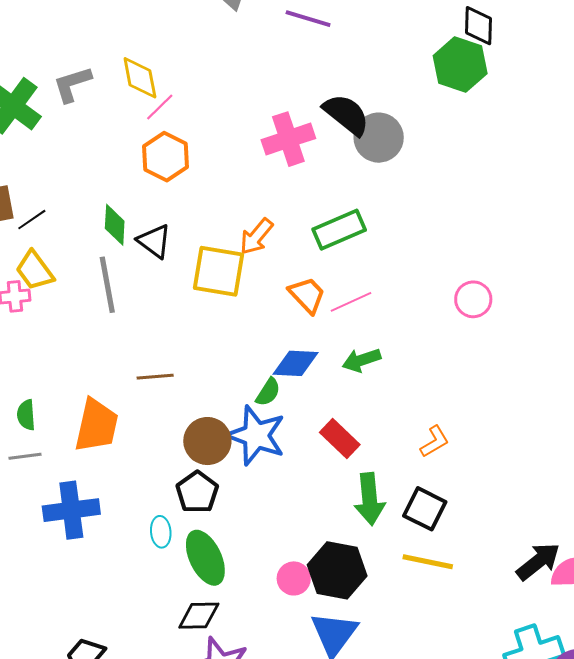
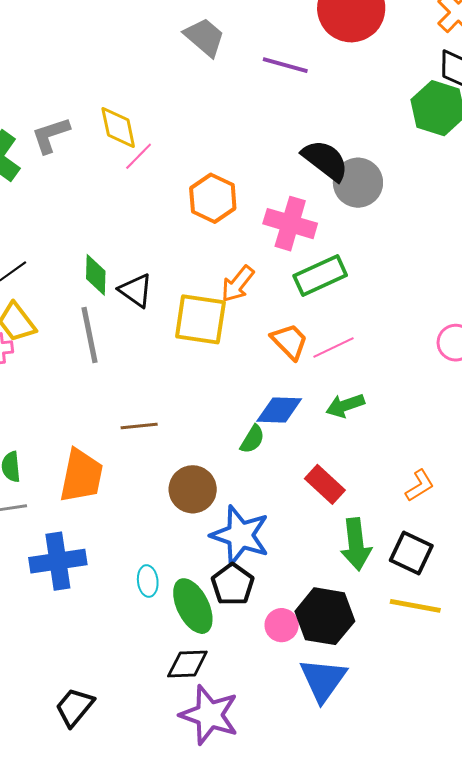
pink cross: (288, 139) -> (290, 224), moved, turned 36
orange hexagon: (165, 157) -> (213, 198), moved
blue star: (256, 435) -> (240, 535), moved
black pentagon: (197, 492) -> (233, 584), moved

